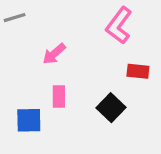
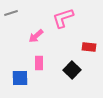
pink L-shape: (119, 25) -> (63, 18), moved, turned 35

